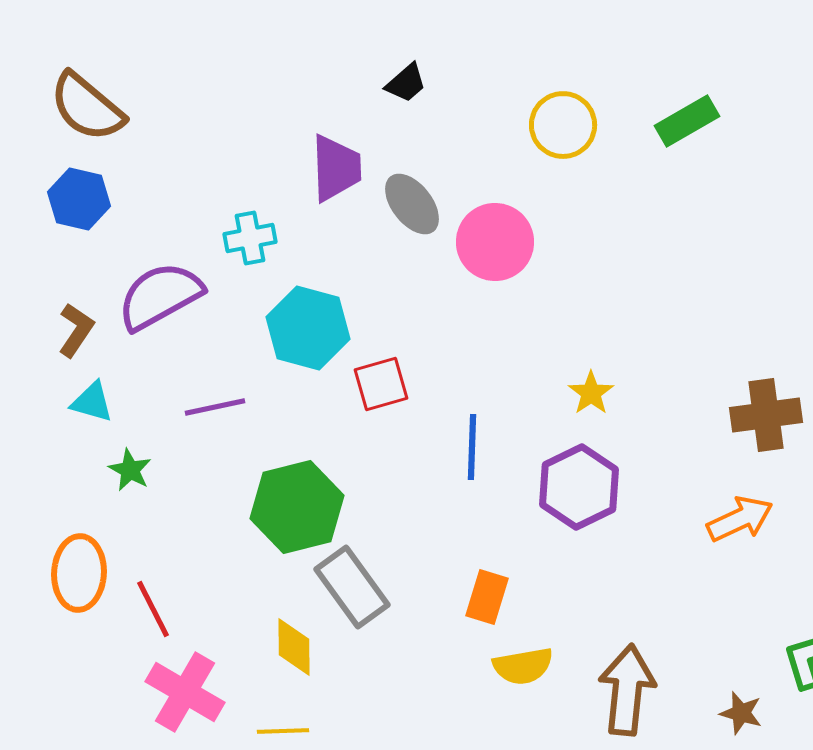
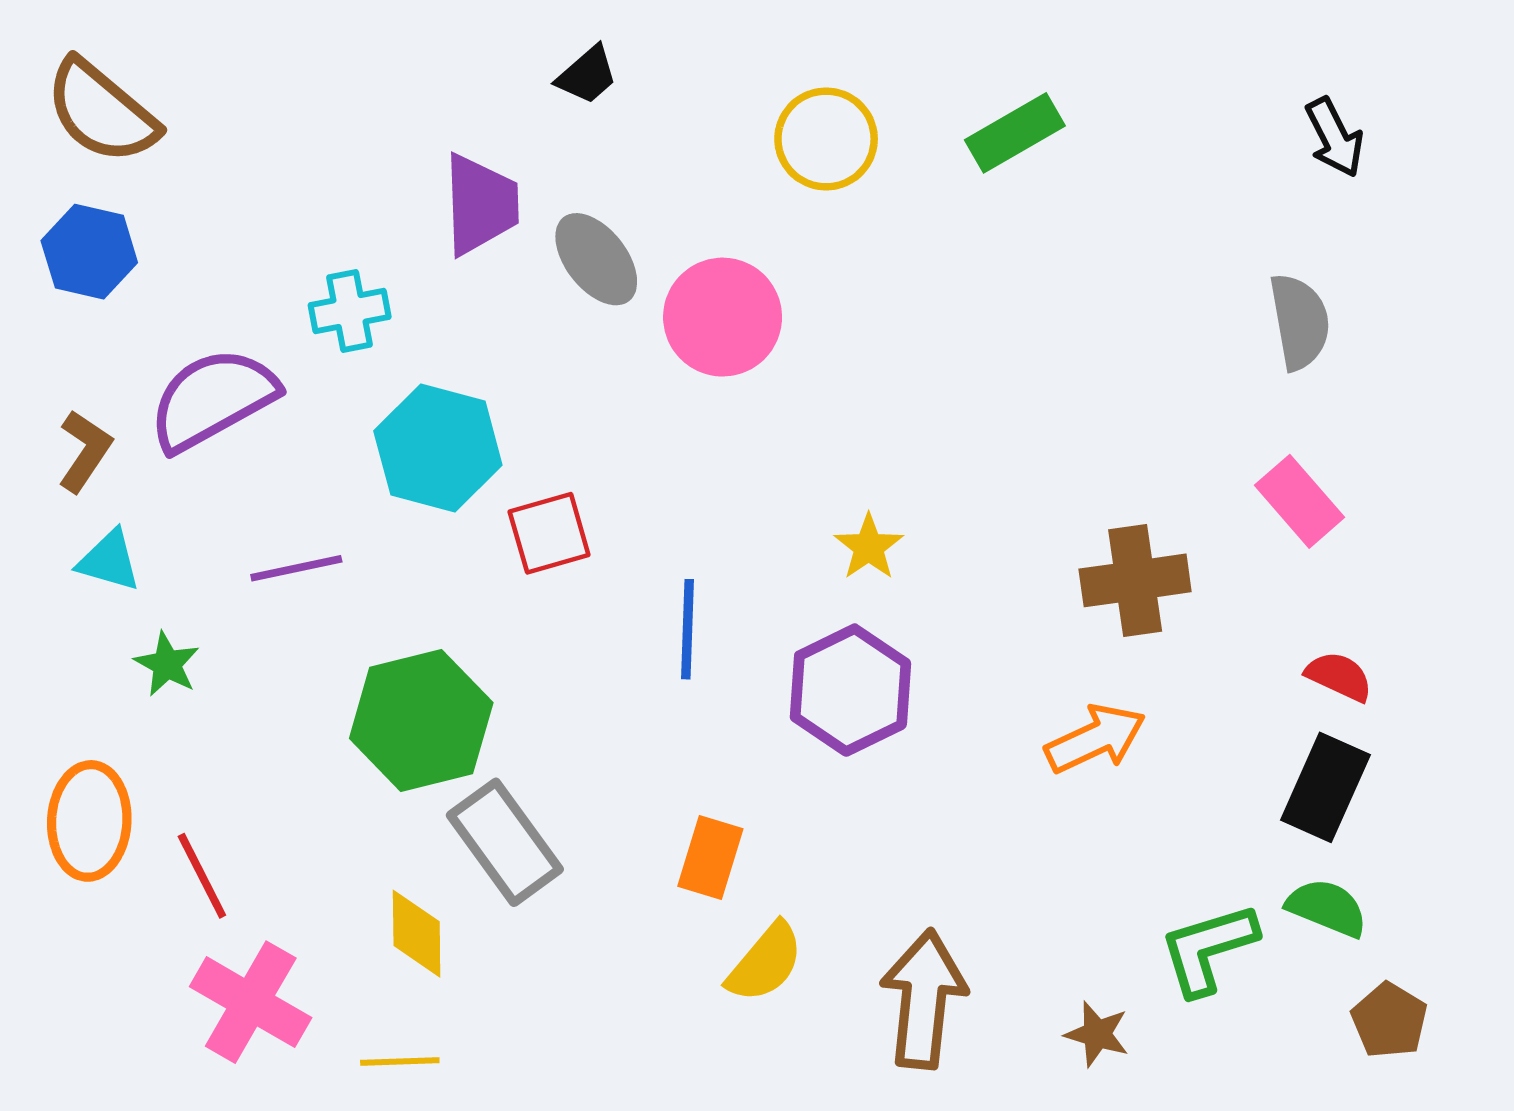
yellow semicircle: (523, 666) -> (765, 963), turned -40

